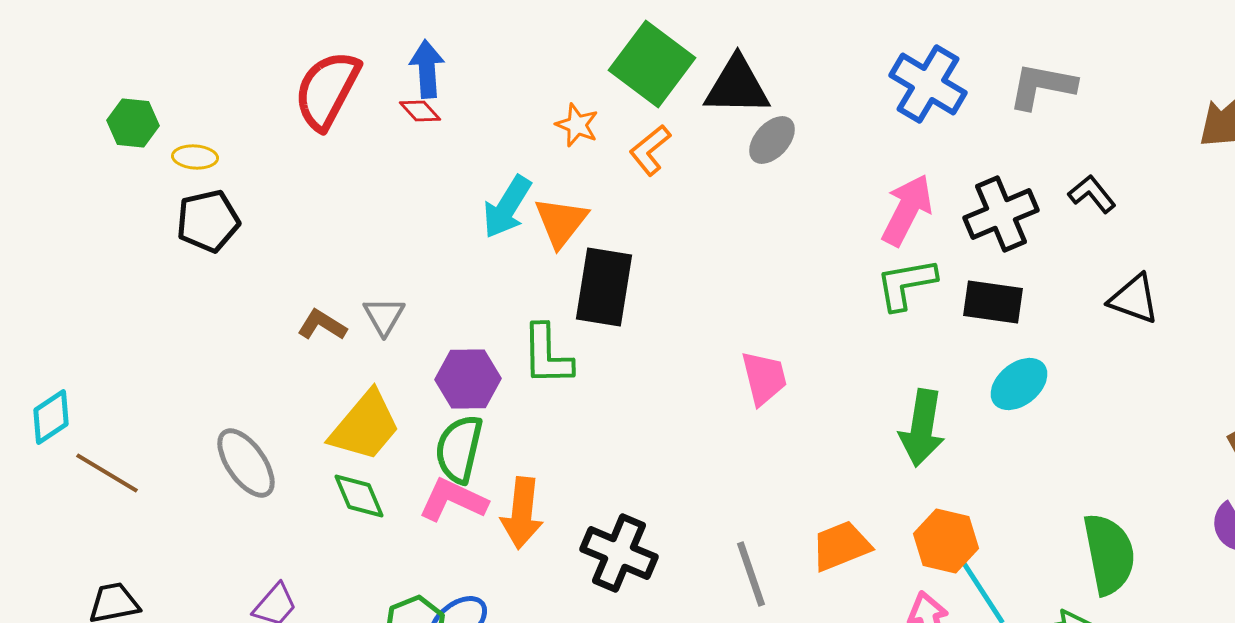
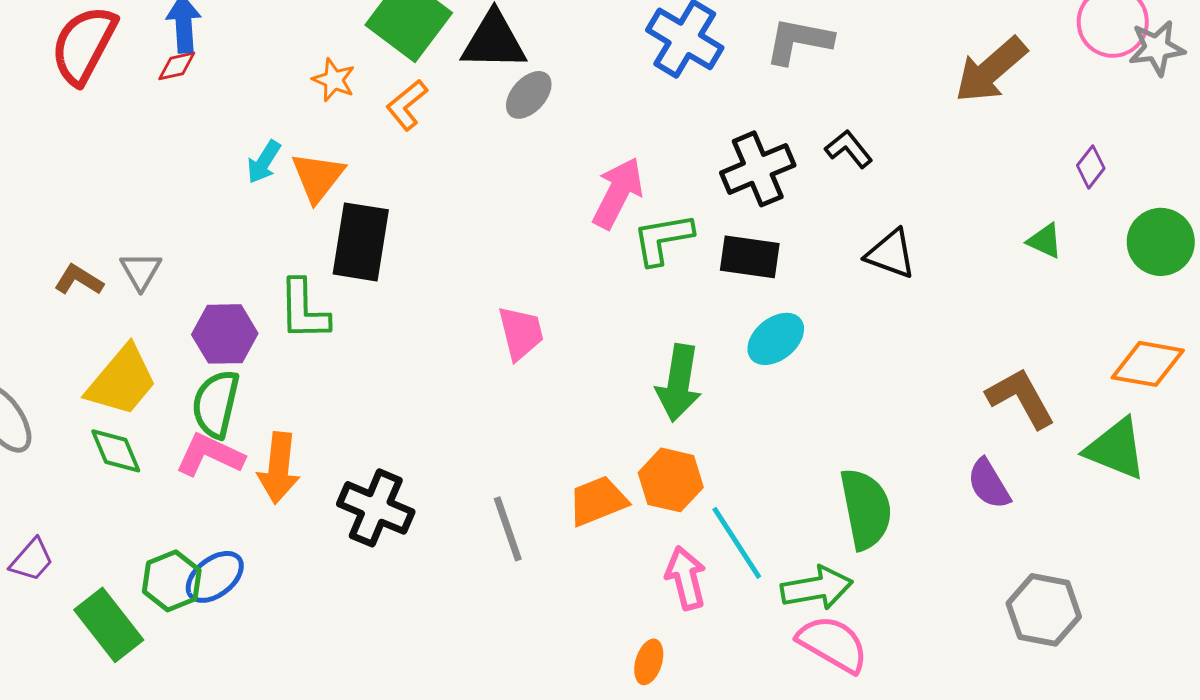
red diamond: (420, 111) -> (177, 66), turned -60
cyan arrow: (507, 207) -> (264, 162), size x0.7
pink arrow: (907, 210) -> (618, 193), moved
orange hexagon: (946, 541) -> (671, 480), moved

